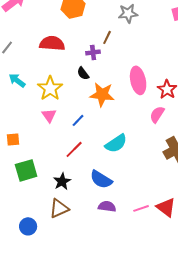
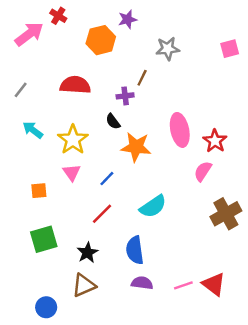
orange square: (13, 139) -> (39, 191), moved
blue semicircle: (101, 179) -> (135, 250), turned 50

